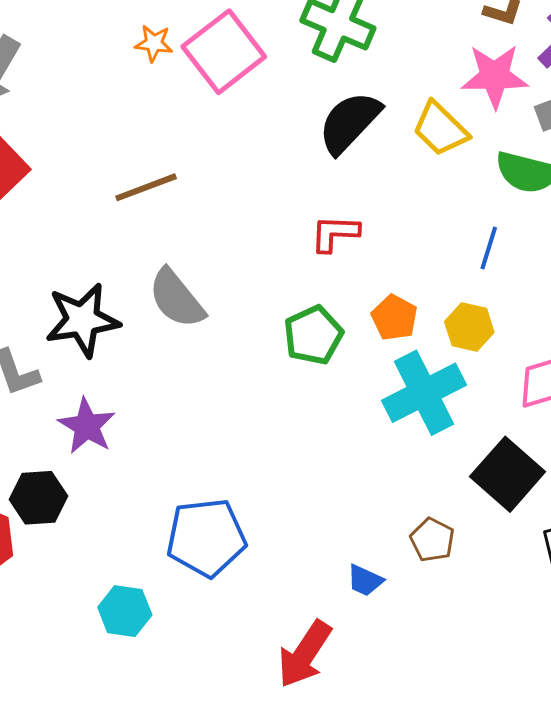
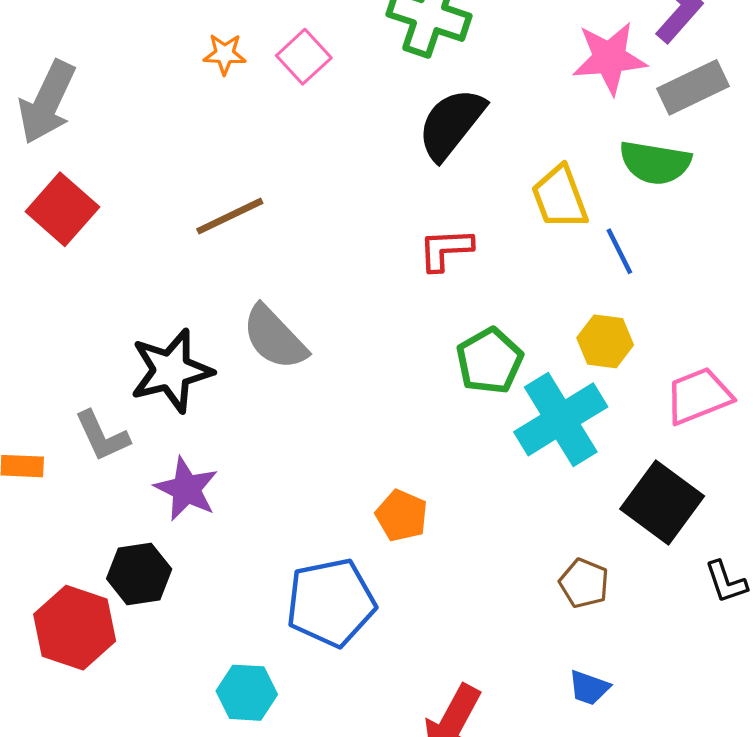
pink square: (224, 52) -> (304, 57), size x0.6
yellow trapezoid: (440, 129) -> (560, 197), moved, turned 30
blue line: (489, 248) -> (619, 251), turned -39
orange pentagon: (394, 318) -> (402, 516), moved
green pentagon: (313, 335) -> (489, 361), moved
blue trapezoid: (365, 580) -> (589, 688), moved

